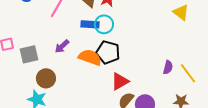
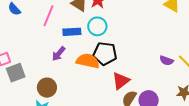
blue rectangle: (90, 24) -> (72, 32), moved
gray square: (29, 54) -> (16, 73), moved
purple semicircle: (168, 67) -> (166, 61), turned 104

